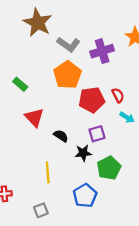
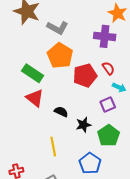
purple cross: (102, 51) -> (105, 36), moved, turned 30
green rectangle: (20, 84) -> (33, 73), moved, size x1.5
purple square: (97, 134) -> (108, 104), moved

